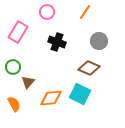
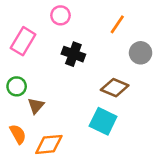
orange line: (85, 12) -> (117, 24), moved
gray circle: (99, 41) -> (141, 53), moved
orange diamond: (51, 98) -> (49, 144), moved

